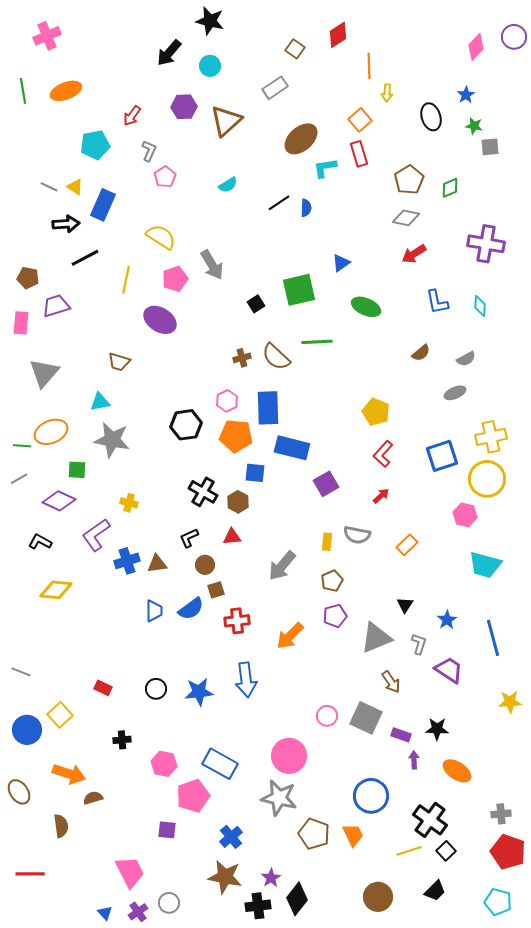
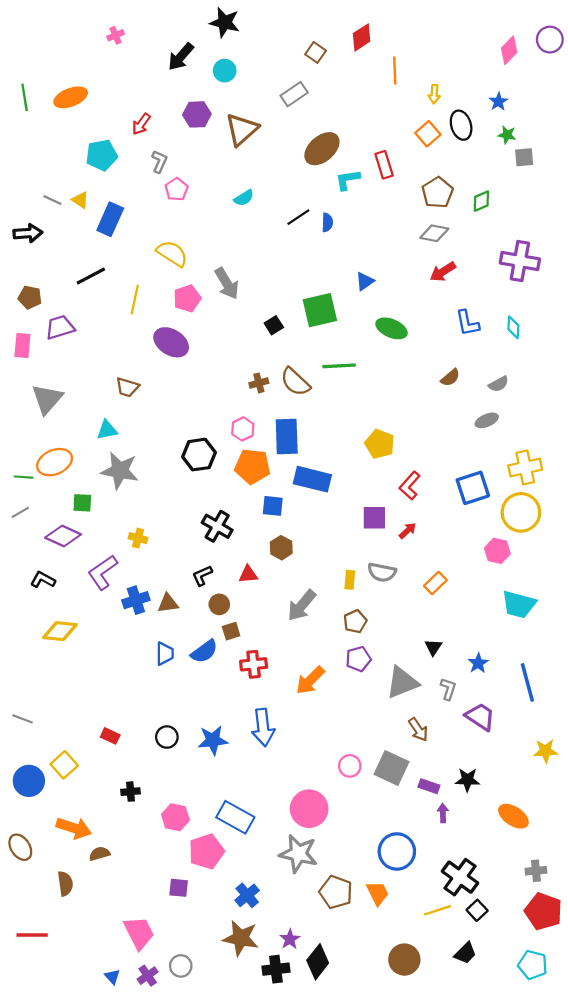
pink cross: (47, 36) -> (116, 35), moved, size x0.6
yellow arrow: (387, 93) -> (434, 94), moved
orange square: (360, 120) -> (428, 134), moved
black arrow: (66, 224) -> (28, 233), moved
yellow pentagon: (376, 412) -> (380, 444), moved
purple square: (326, 484) -> (374, 518), moved, turned 30
brown hexagon: (238, 502) -> (281, 548), moved
orange ellipse: (457, 771) -> (513, 816), moved

